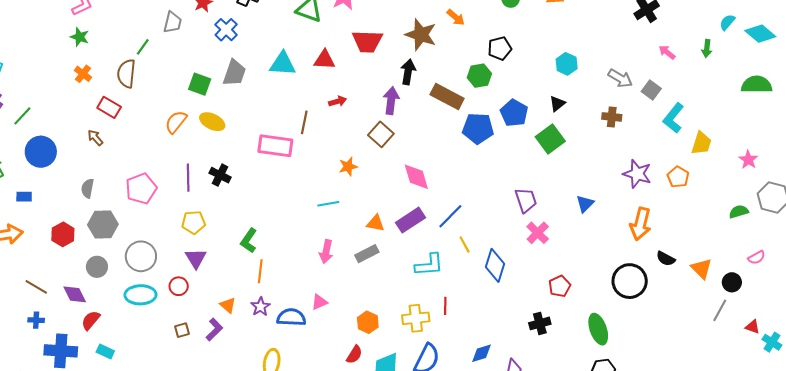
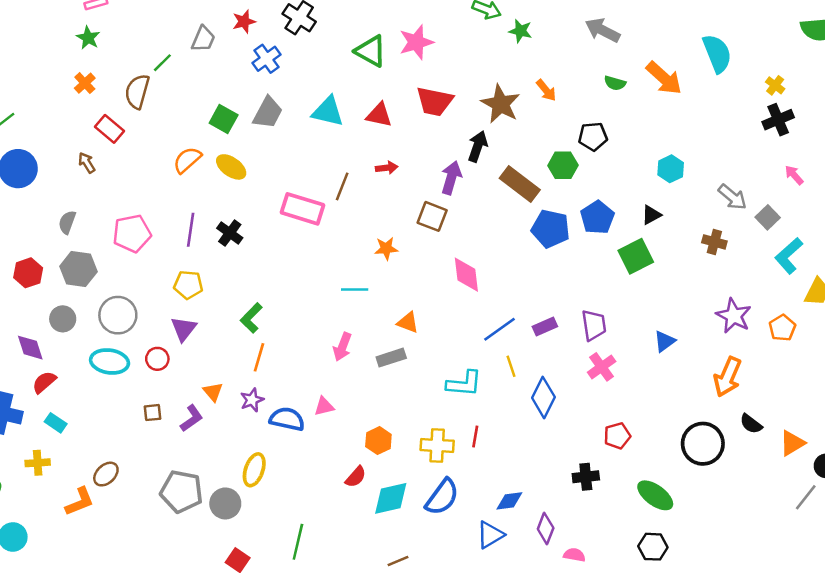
brown square: (381, 134) -> (432, 216), turned -30
purple rectangle: (411, 220) -> (545, 327), moved, size x0.7
orange triangle: (702, 269) -> (792, 443), turned 35
green ellipse: (598, 329) -> (655, 495), turned -44

